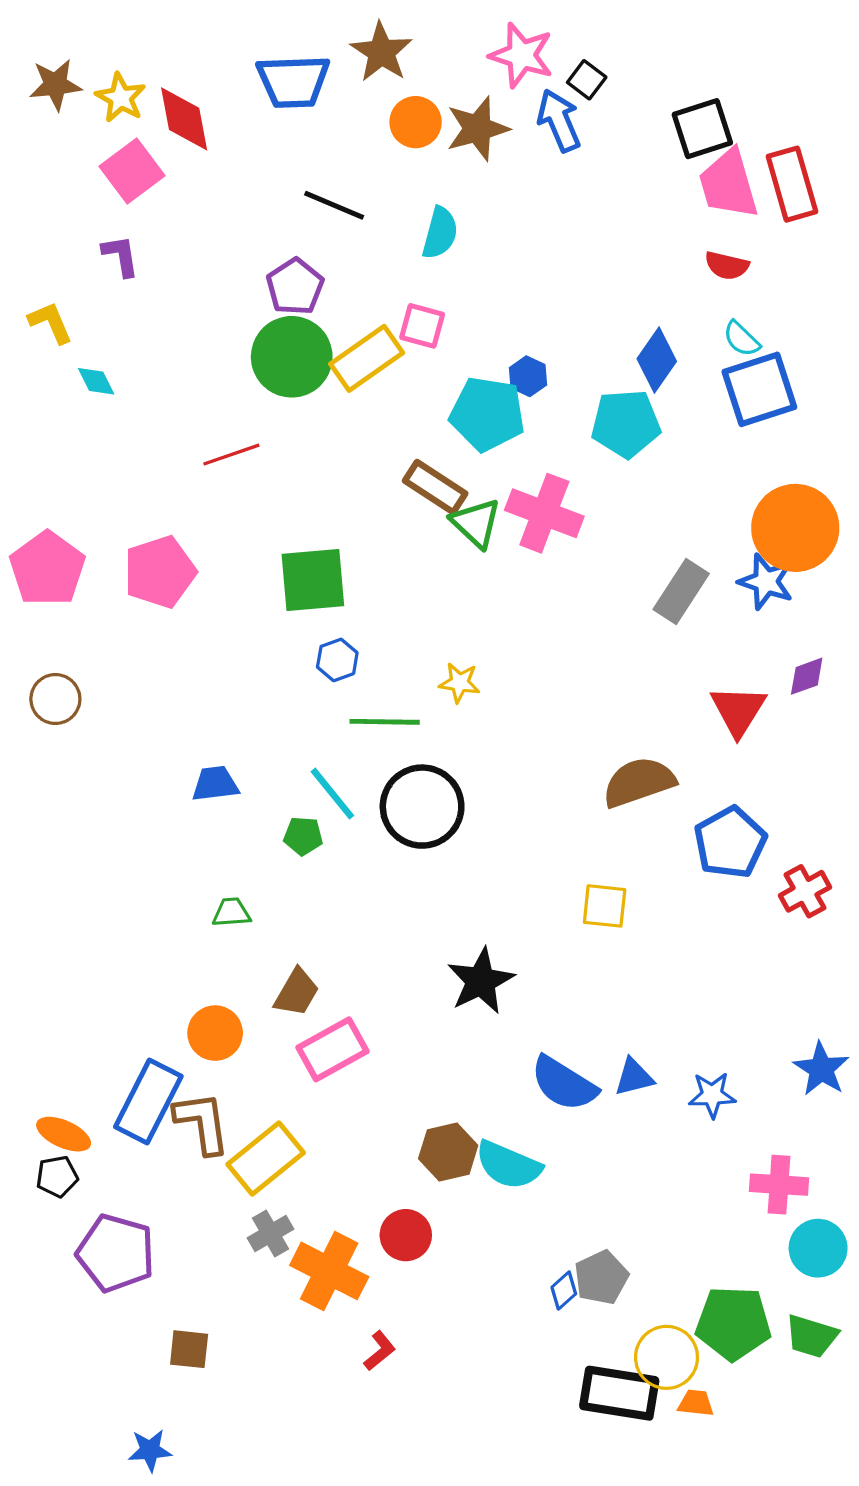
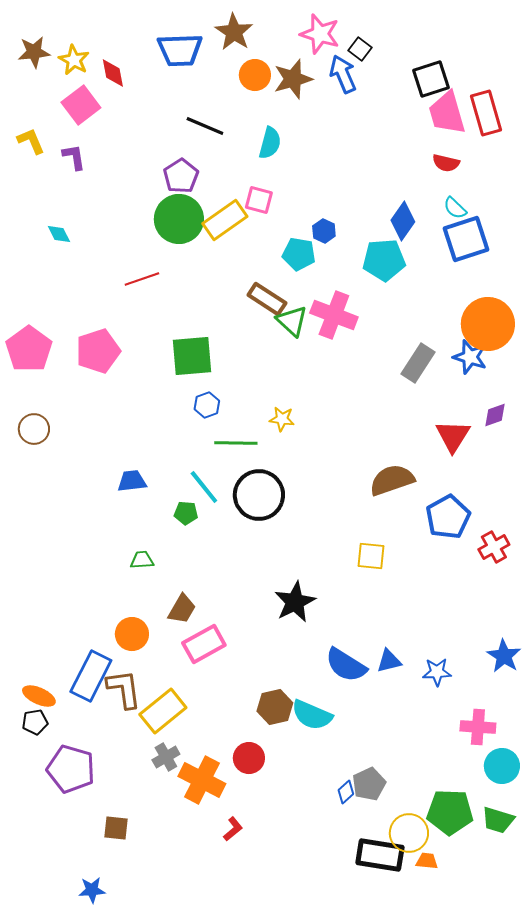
red diamond: (184, 119) -> (113, 73), size x0.7
yellow L-shape: (51, 323) -> (31, 141), moved
cyan pentagon: (487, 414) -> (299, 254), size x0.7

